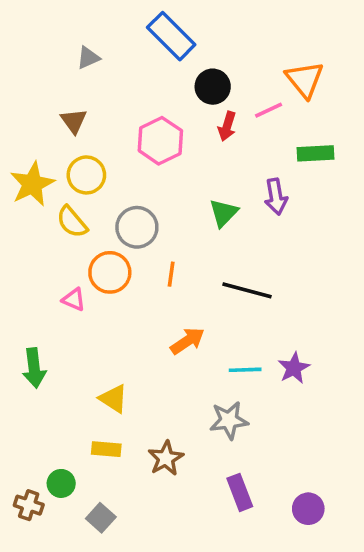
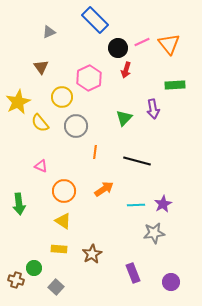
pink line: (269, 110) -> (142, 42), moved
yellow circle: (86, 175) -> (62, 97), moved
orange circle: (110, 272) -> (64, 191), moved
gray star: (229, 420) -> (154, 233), moved

